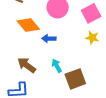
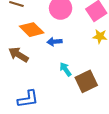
brown arrow: (27, 65) -> (18, 55), moved

